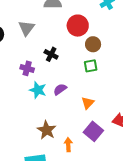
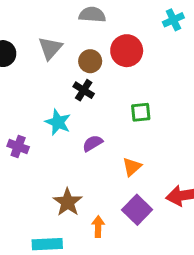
brown circle: (93, 44) -> (90, 61), moved
purple cross: (27, 68) -> (18, 146), moved
cyan star: (38, 90) -> (58, 122), moved

